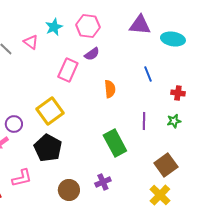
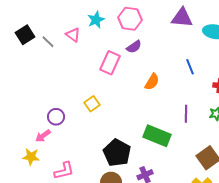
orange semicircle: (110, 89) -> (152, 82), turned 36
yellow square: (50, 111) -> (92, 104), size x0.6
green rectangle: (115, 143) -> (157, 136), turned -40
black pentagon: (48, 148) -> (117, 153), moved

